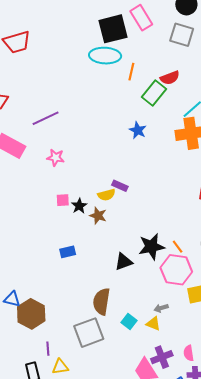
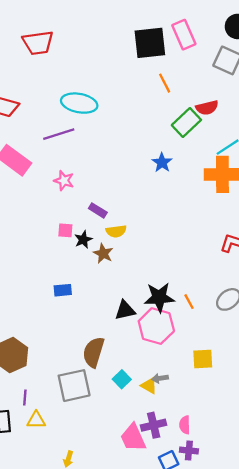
cyan ellipse: (105, 56) -> (79, 103), moved
orange line: (131, 72) -> (165, 83), moved, turned -48
purple rectangle: (120, 186) -> (98, 210), moved
pink hexagon: (176, 270) -> (156, 326), moved
gray arrow: (161, 308) -> (160, 378), moved

